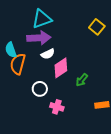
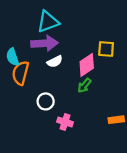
yellow square: (97, 27) -> (106, 49), moved, turned -35
pink diamond: (61, 68) -> (87, 65), moved
green arrow: (82, 80) -> (84, 85), moved

